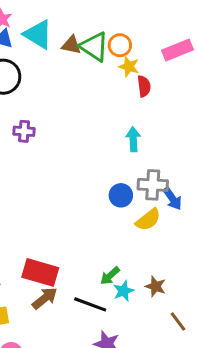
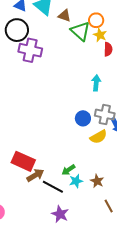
green triangle: (94, 47) -> (80, 31), moved
purple cross: (24, 131) -> (30, 50), moved, size x1.6
brown arrow: (45, 298) -> (35, 175), moved

